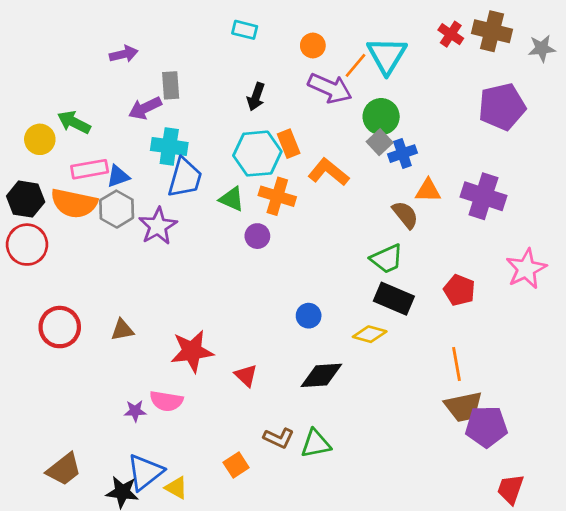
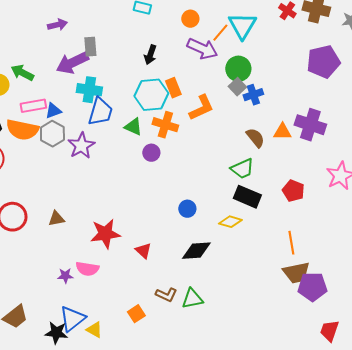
purple arrow: (145, 108) -> (72, 63), size x1.4
orange L-shape: (328, 172) -> (201, 108), turned 116
orange triangle: (428, 191) -> (282, 132), moved

